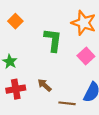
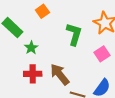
brown arrow: (45, 85) -> (60, 74), size x1.6

